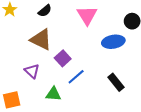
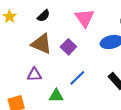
purple square: (63, 58) -> (68, 47), moved
purple triangle: (32, 71) -> (34, 75), turned -42

